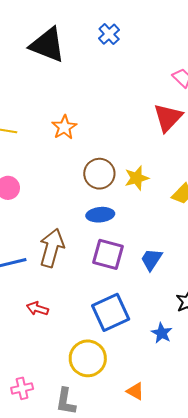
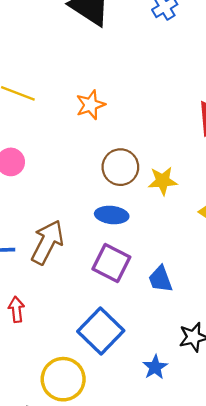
blue trapezoid: (151, 259) -> (161, 279), turned -65
red arrow: (37, 309) -> (16, 309), turned 55
blue square: (111, 312) -> (101, 331), turned -33

